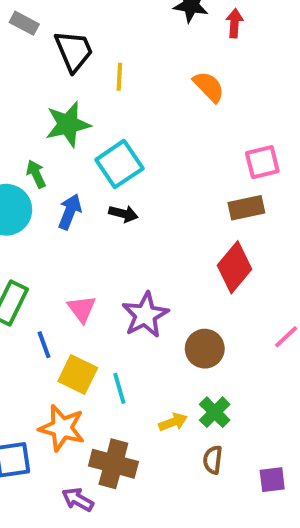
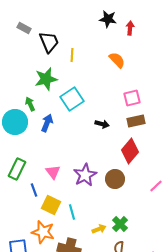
pink square: (262, 162) -> (132, 98), moved
black arrow: (123, 214) -> (102, 124), moved
brown circle: (205, 349) -> (115, 179), moved

